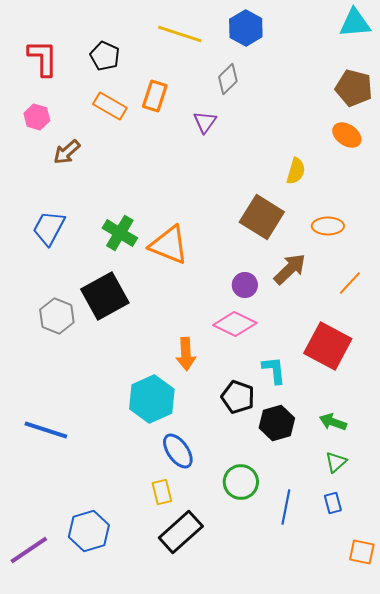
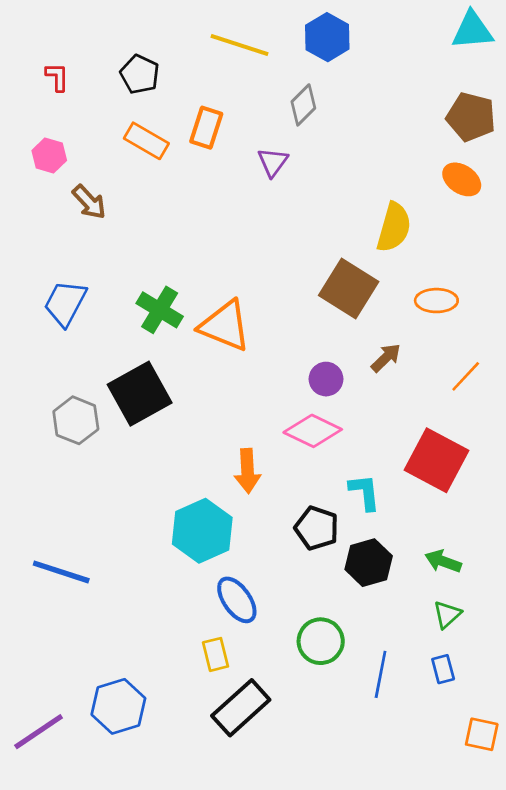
red L-shape: (43, 58) -> (57, 77), size x0.6
brown arrow: (67, 152) -> (89, 202), turned -92
yellow semicircle: (296, 171) -> (394, 227), size x1.4
brown arrow: (290, 269) -> (386, 358), size x0.7

